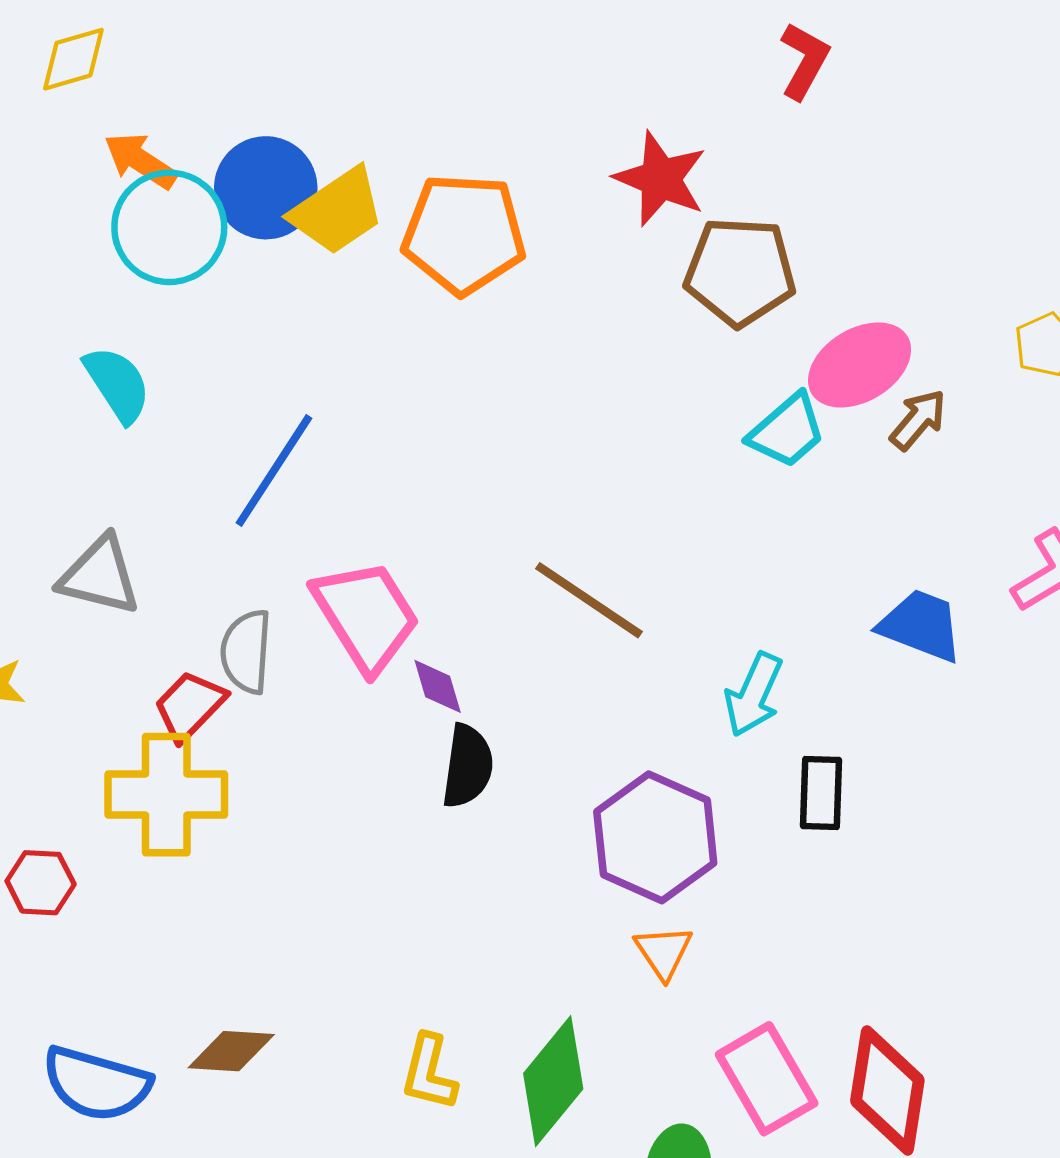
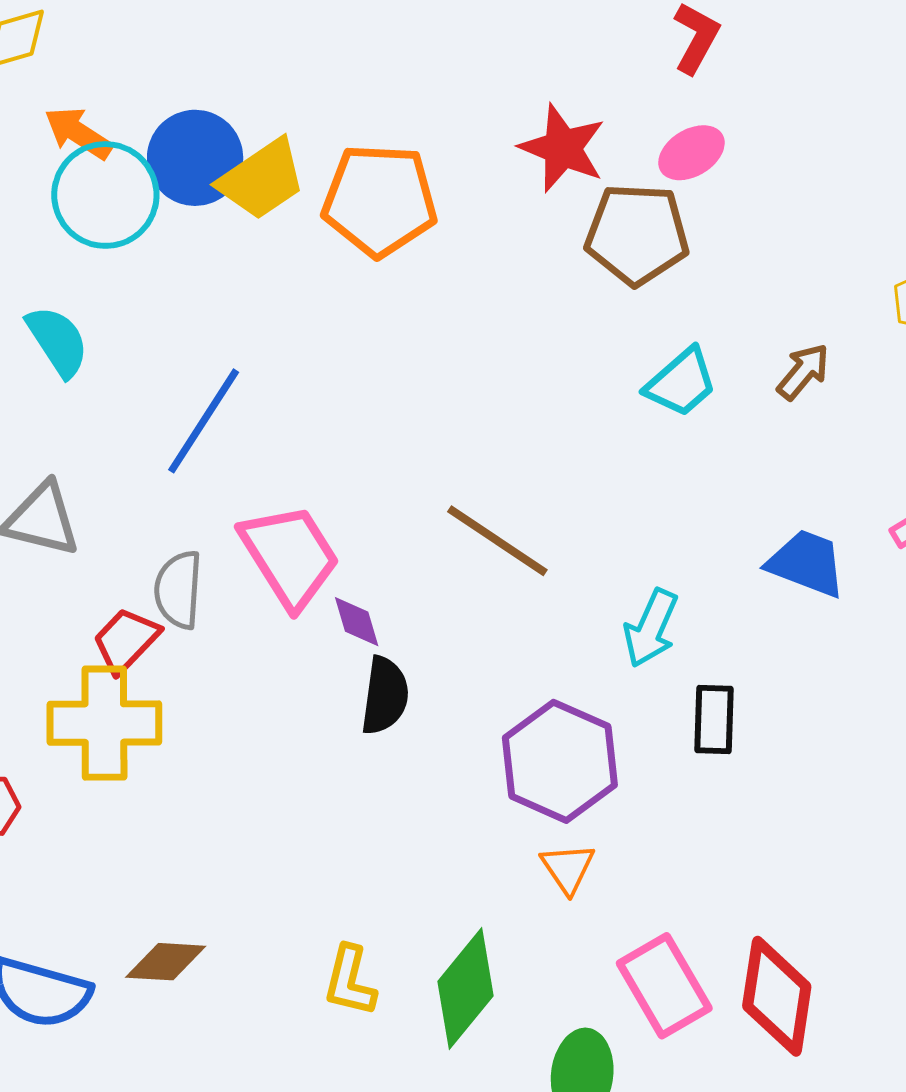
pink ellipse: (860, 365) -> (691, 153), moved, size x0.7

